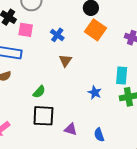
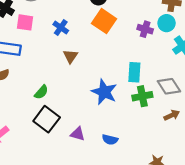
blue star: (95, 93) -> (104, 92), size x1.6
black square: (43, 116) -> (47, 119), turned 35
blue semicircle: (99, 135) -> (110, 140), turned -56

